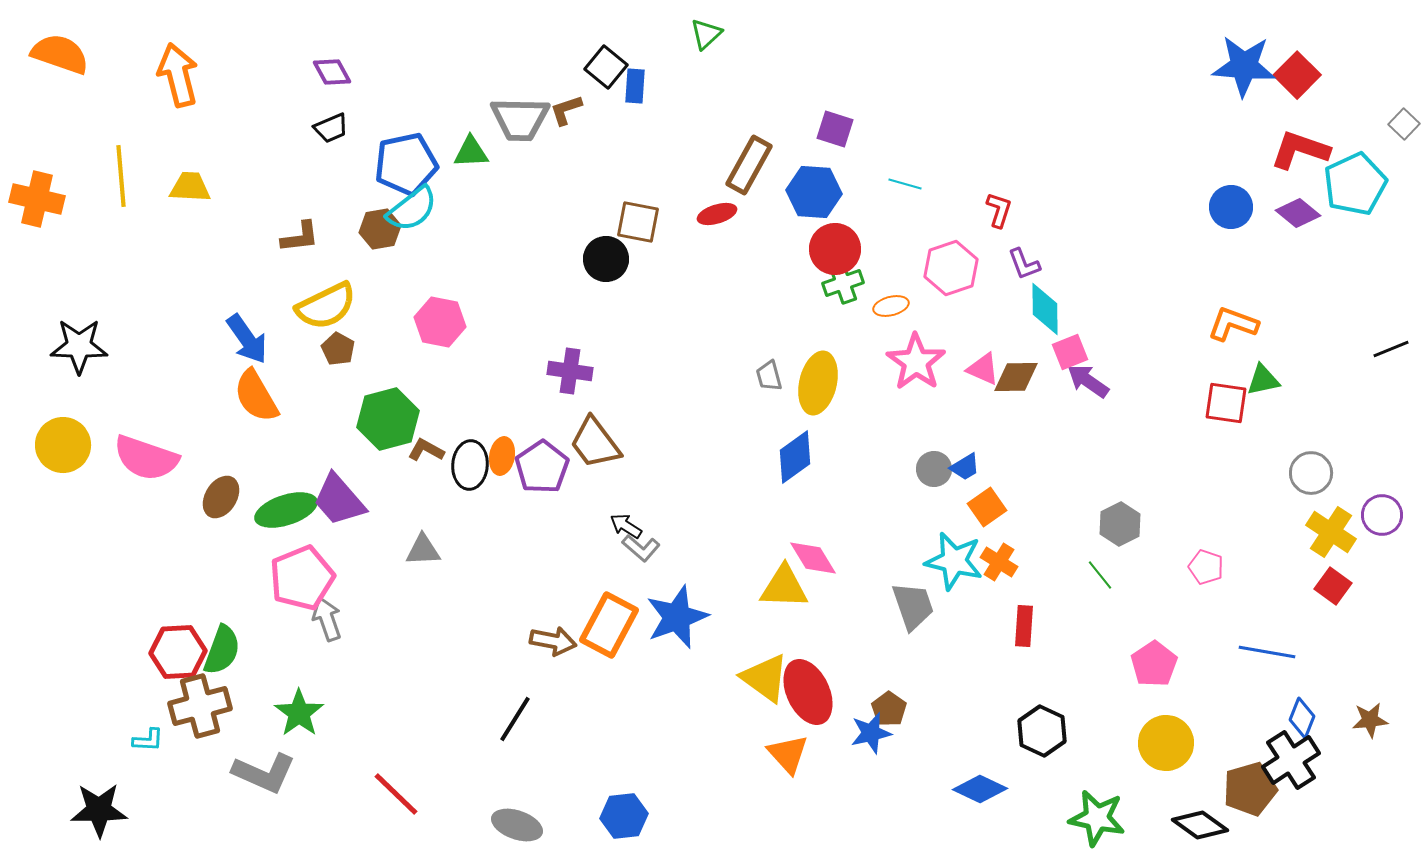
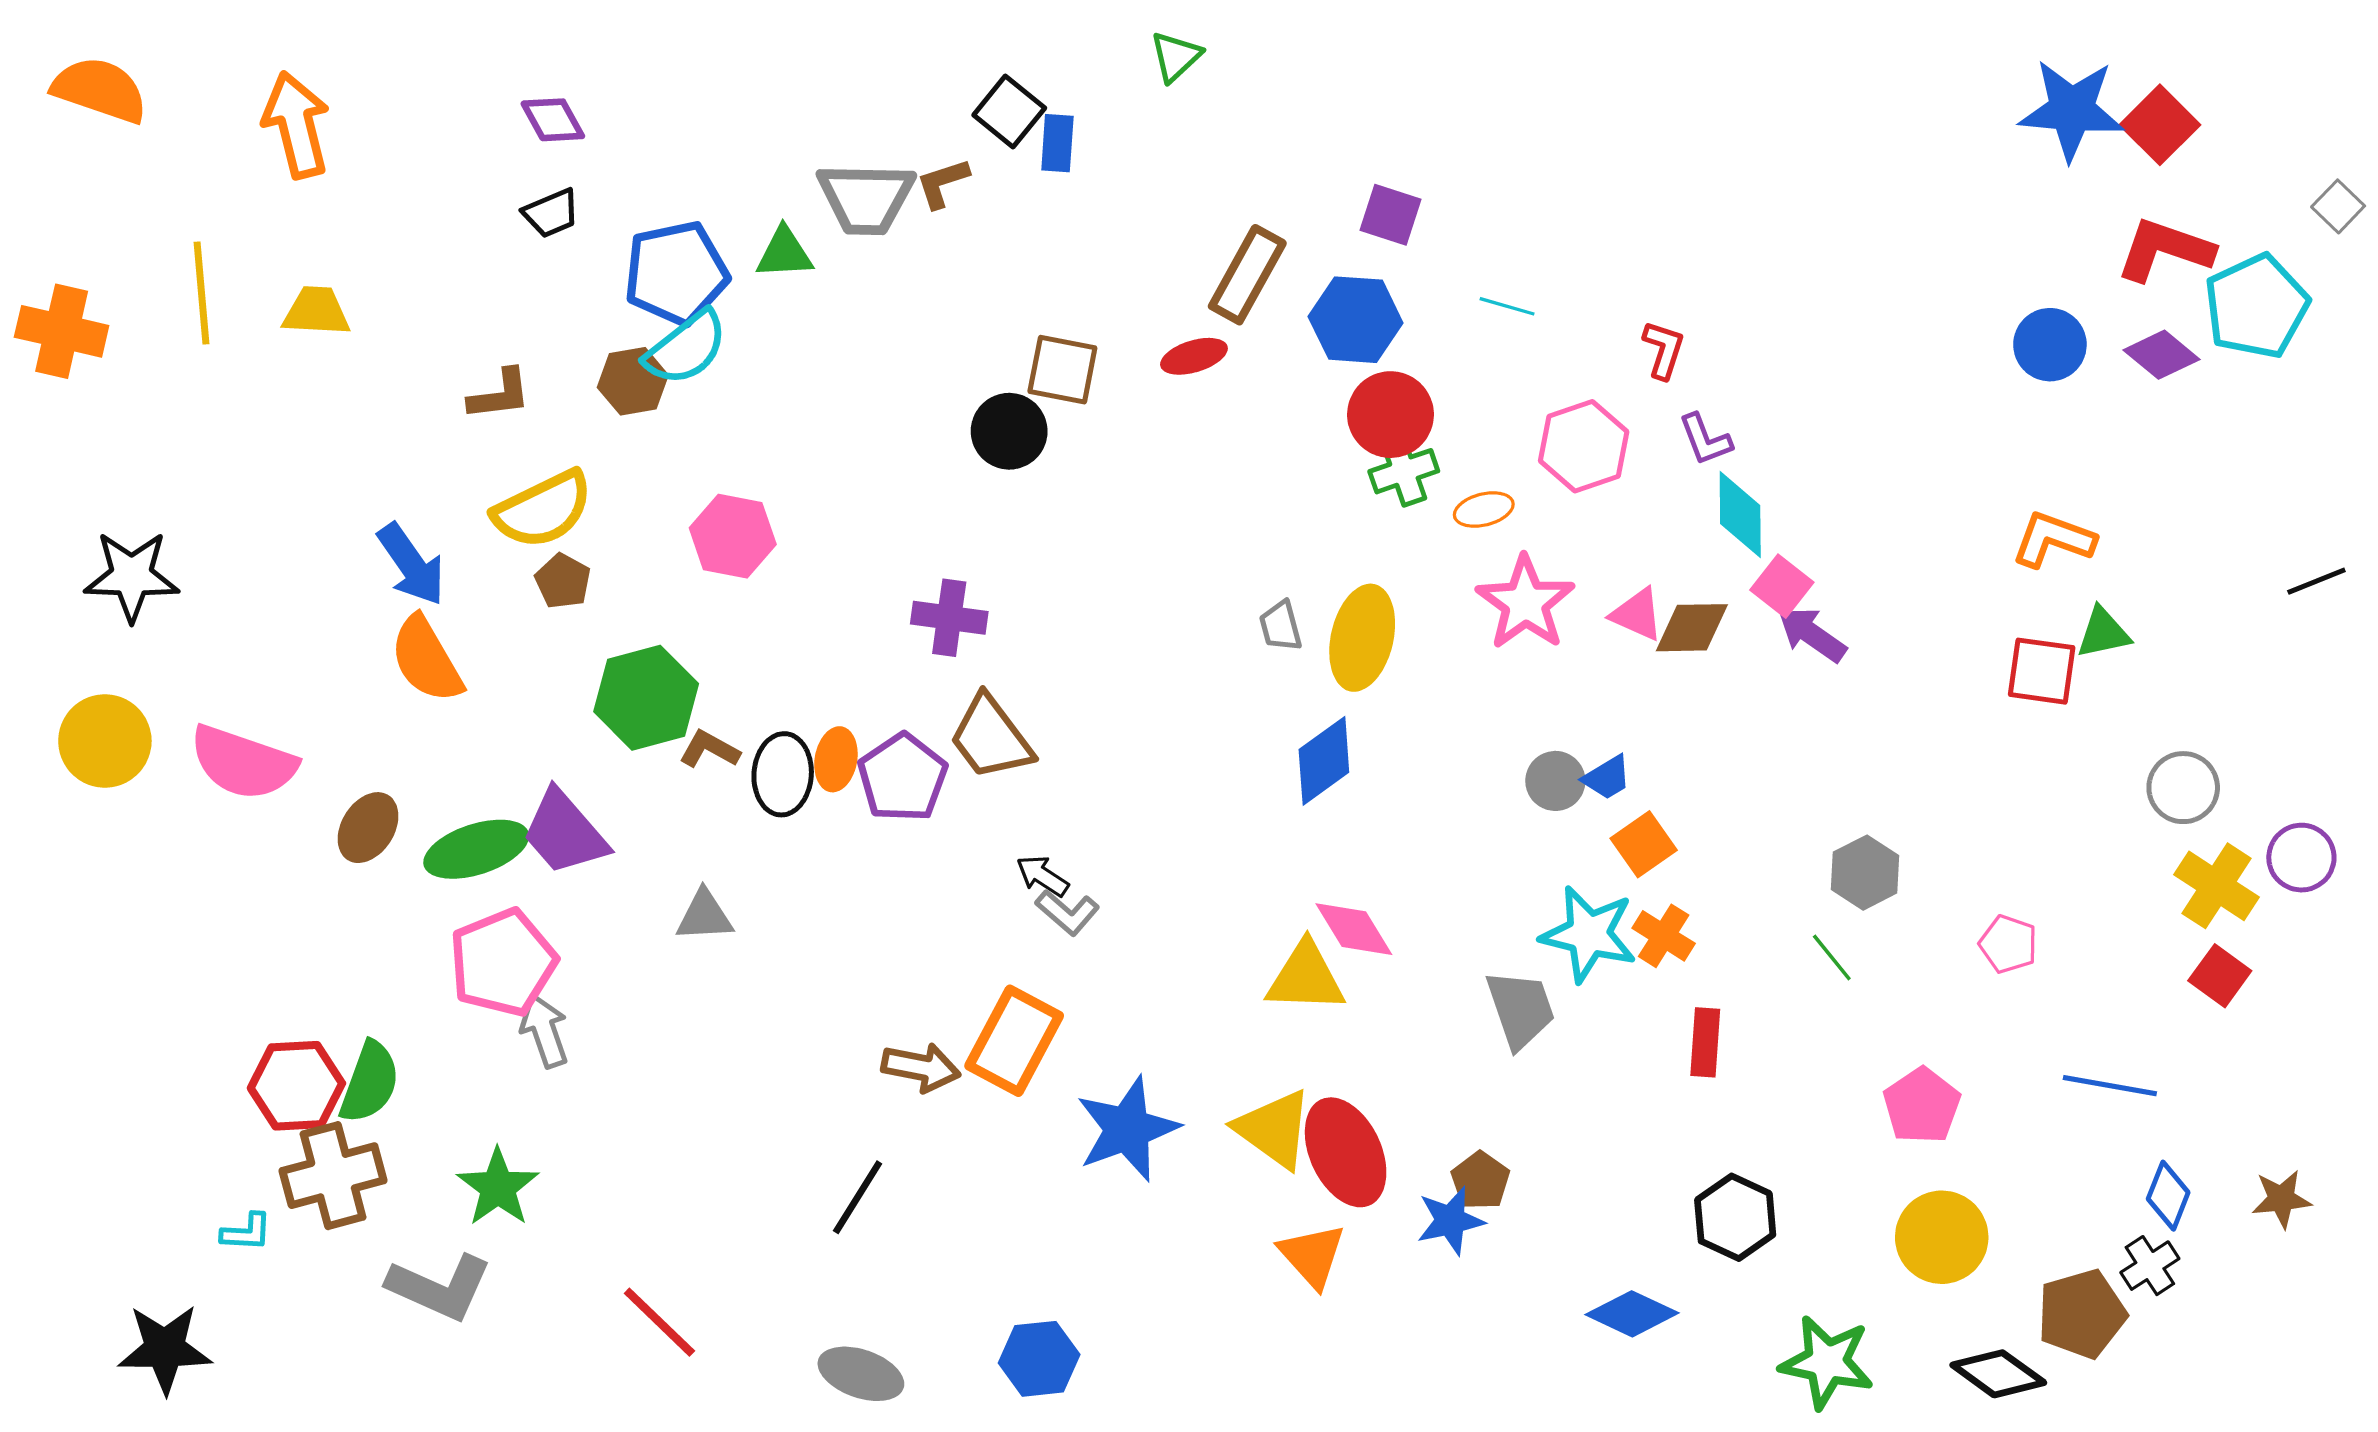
pink square: (1070, 352) -> (1782, 586), turned -30
blue star: (677, 617) -> (1127, 1129), moved
black cross: (1291, 760) -> (2150, 1266), size x0.6

